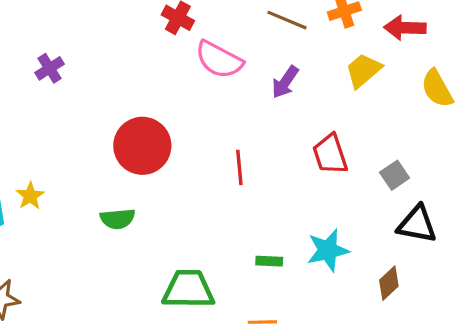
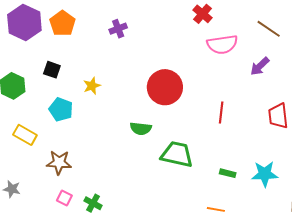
pink semicircle: (219, 60) -> (222, 44), turned -48
yellow star: (30, 196) -> (92, 86), moved
green trapezoid: (188, 289) -> (177, 154), moved

